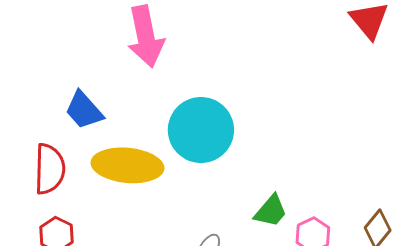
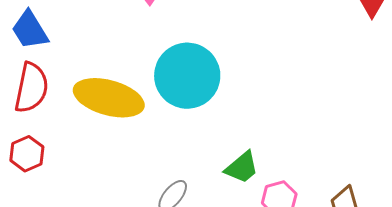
blue trapezoid: (84, 110) -> (30, 30), moved

